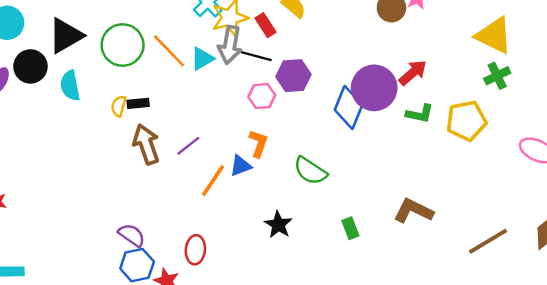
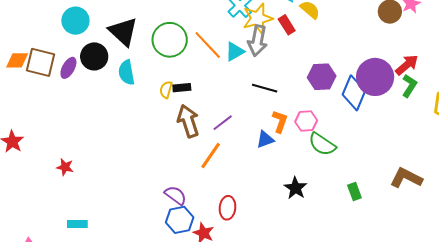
black triangle: (66, 36) -> (123, 32), turned -48
black line: (256, 56) -> (265, 88), moved
purple hexagon: (293, 76) -> (322, 77), moved
pink hexagon: (262, 96) -> (306, 121), moved
green L-shape: (420, 114) -> (409, 86), moved, turned -70
orange line: (213, 181) -> (211, 155), moved

